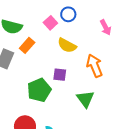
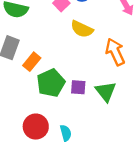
orange rectangle: (27, 45) -> (32, 62), moved
purple square: (60, 75) -> (78, 87), moved

